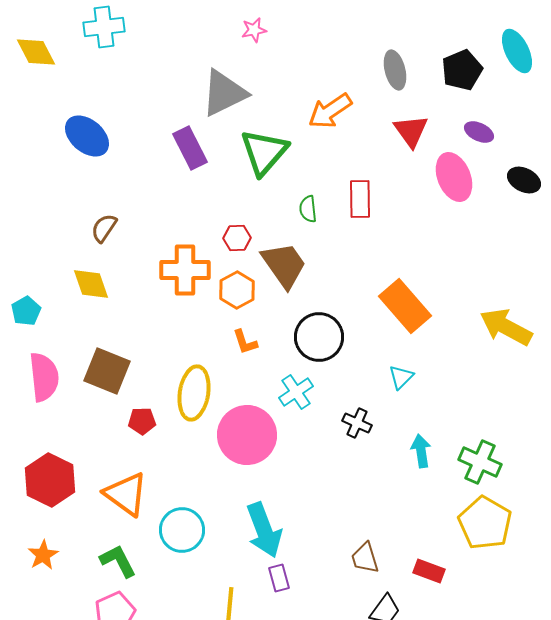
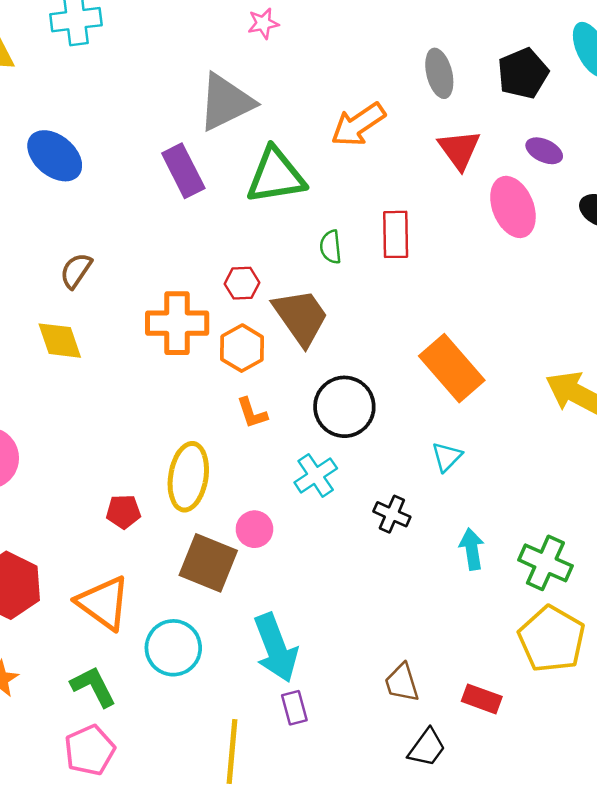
green triangle: (264, 152) -> (276, 176), turned 40
brown square: (107, 371) -> (208, 563), moved
pink circle: (247, 435) -> (254, 529), size x0.5

